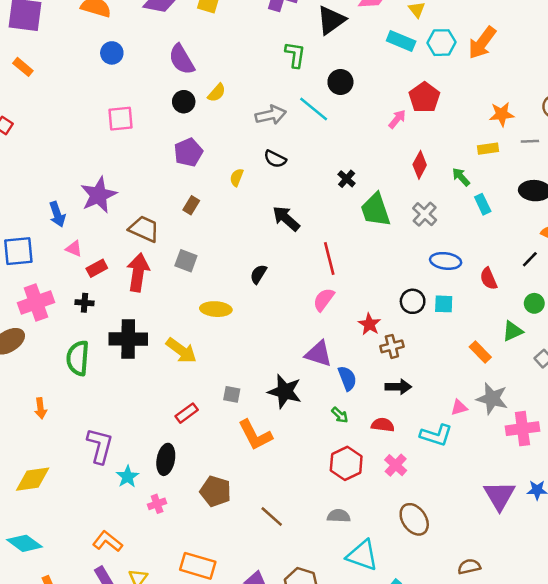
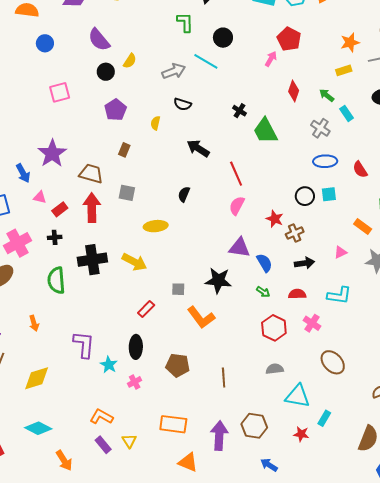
gray cross: (425, 214) -> (320, 128), moved
pink triangle: (459, 407) -> (340, 252), moved
brown line: (272, 516) -> (224, 378), turned 54

